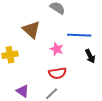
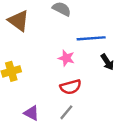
brown triangle: (31, 30) -> (19, 21), moved

